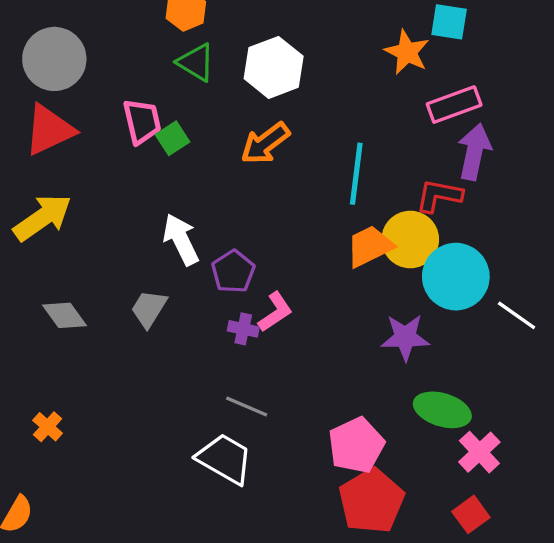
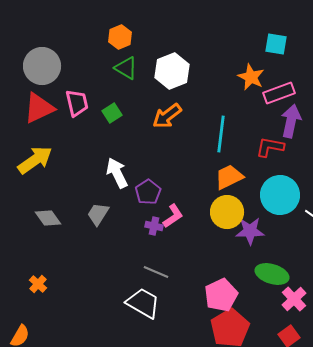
orange star: (407, 52) -> (251, 77), moved
pink trapezoid: (142, 121) -> (77, 103), moved
yellow circle: (410, 239) -> (227, 212), moved

